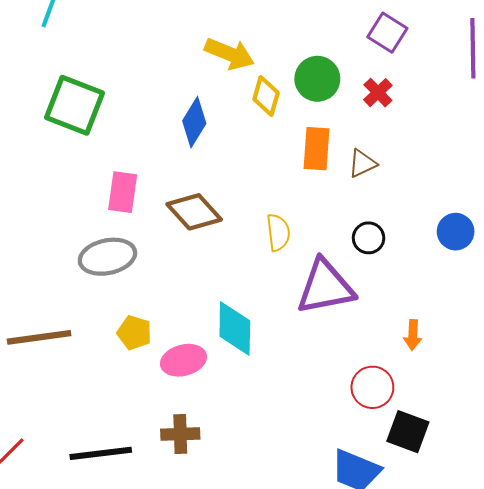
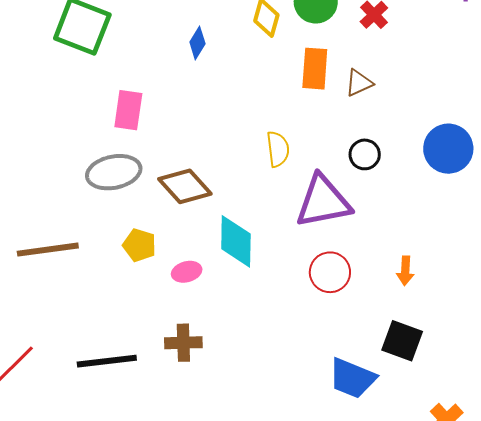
blue diamond: (194, 122) -> (197, 43), size x0.7
brown diamond: (194, 212) -> (185, 186), moved
blue circle: (456, 232) -> (448, 149), size x1.4
orange arrow: (413, 335) -> (405, 271), moved
pink ellipse: (183, 360) -> (187, 272), size x0.7
red circle: (372, 387) -> (330, 272), moved

